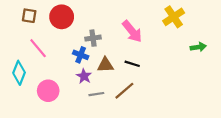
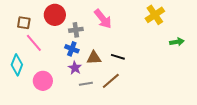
brown square: (29, 16) -> (24, 23), moved
pink arrow: (132, 31) -> (103, 19), moved
gray cross: (93, 38) -> (76, 30), moved

